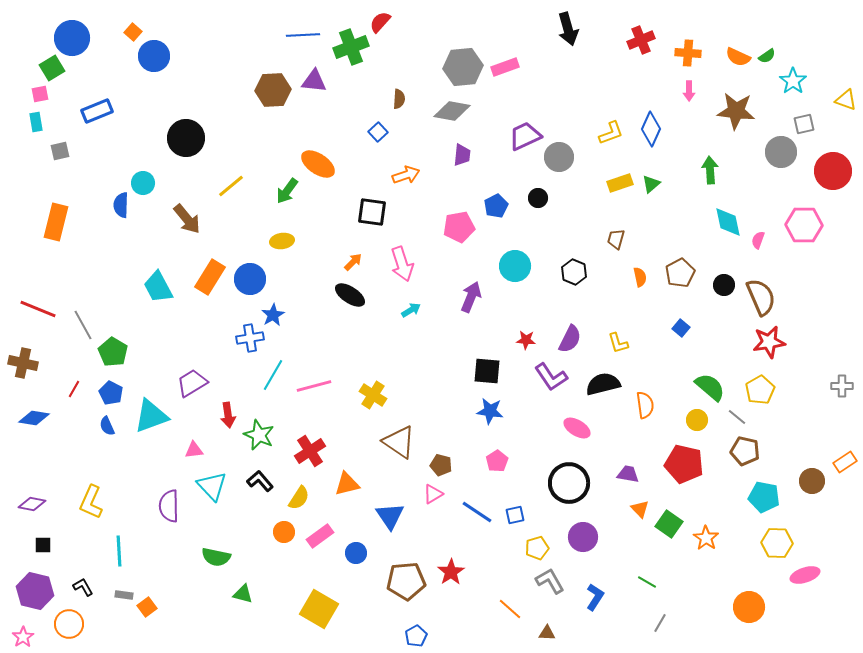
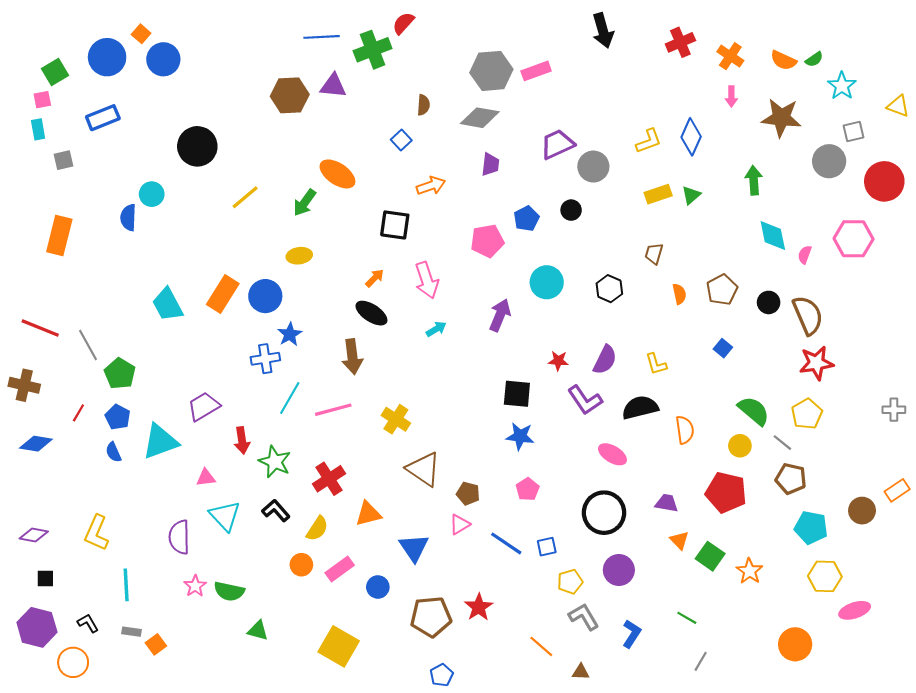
blue circle: (72, 38) -> (107, 57), moved
orange cross: (688, 53) -> (730, 56), turned 30
brown arrow: (187, 219) -> (352, 357), moved, turned 32
pink star: (23, 637) -> (195, 586), moved

